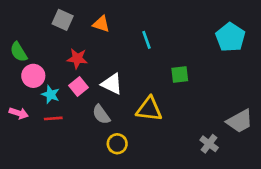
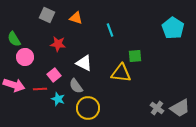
pink square: (79, 86) -> (54, 75), moved
cyan star: (51, 94) -> (58, 99), moved
yellow triangle: (149, 109) -> (121, 73), moved
pink arrow: (19, 113) -> (14, 85), size x1.5
gray trapezoid: (240, 121) -> (180, 108), moved
yellow circle: (117, 144) -> (88, 108), size x1.5

